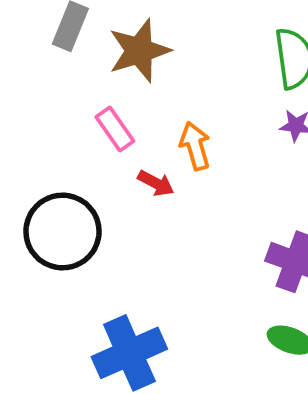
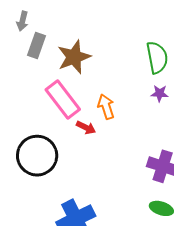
pink rectangle: (115, 129) -> (63, 99), size x1.6

